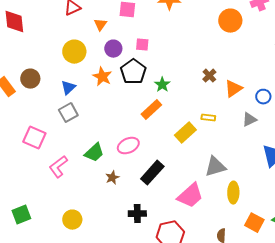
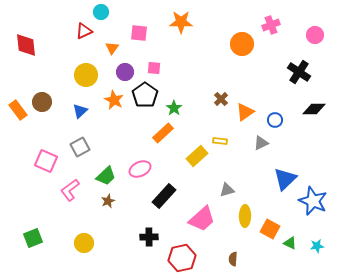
gray square: (68, 113) -> (80, 147), moved
gray triangle: (215, 167) -> (227, 190), size x0.7
brown star: (112, 178) -> (108, 201), moved
orange square: (254, 223) -> (270, 229), moved

